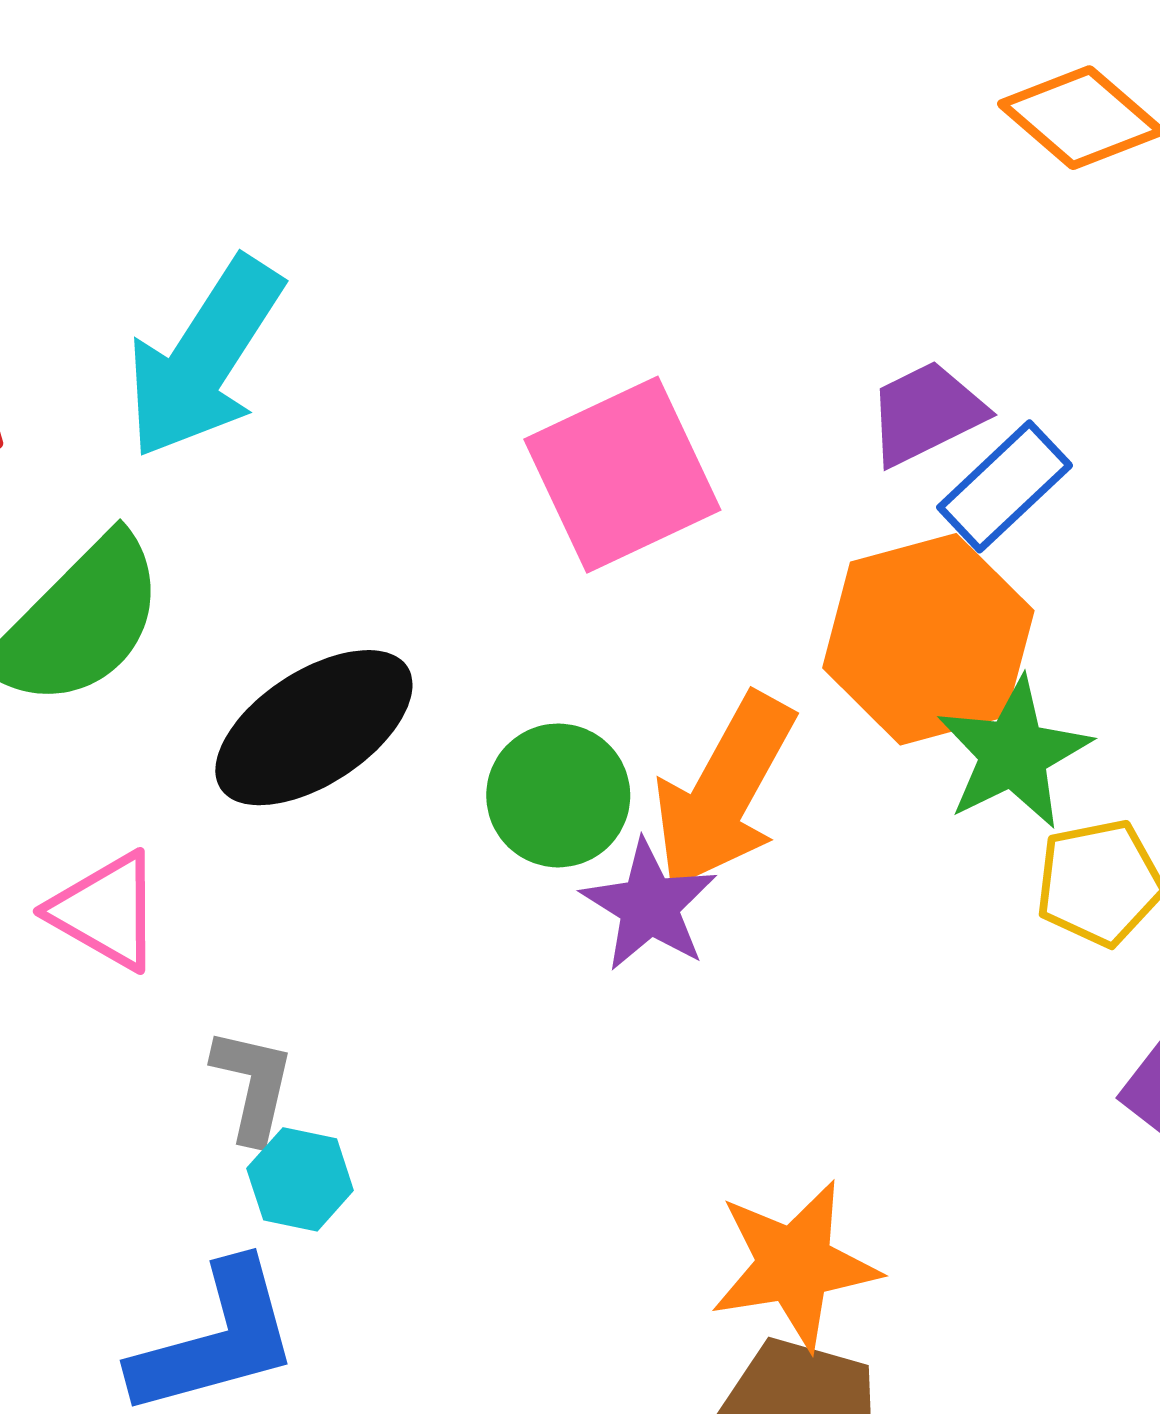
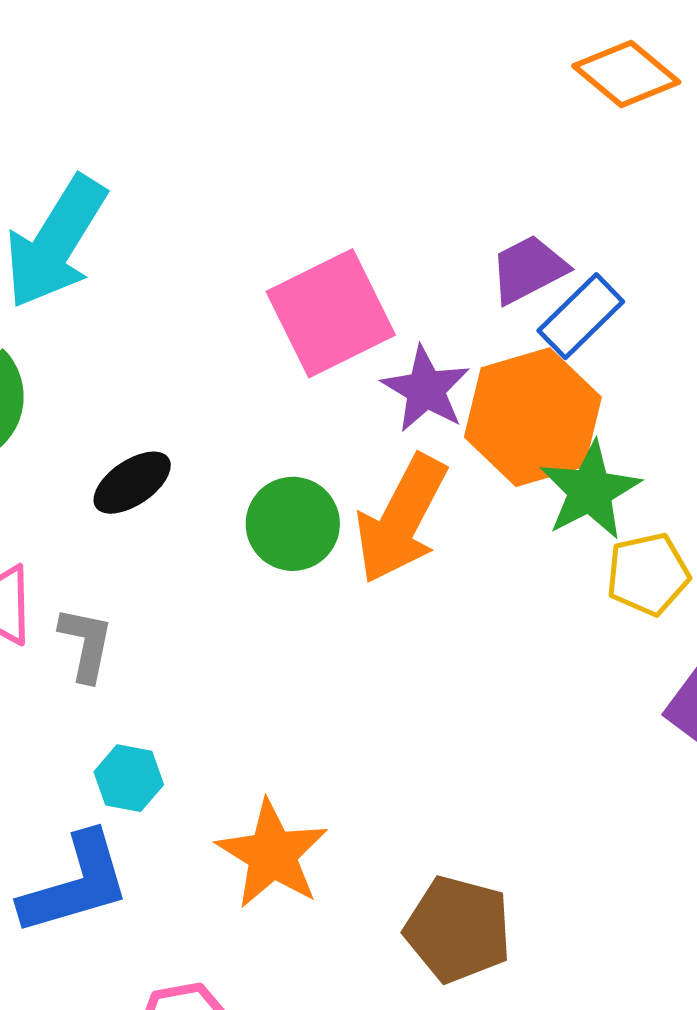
black ellipse: (314, 728) -> (132, 483), size x0.6
purple star: (649, 906) -> (426, 389), moved
gray L-shape: (253, 1085) -> (86, 644), moved
orange star: (795, 1265) -> (272, 854), moved, turned -30

